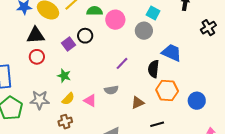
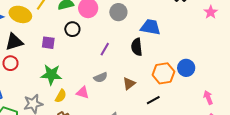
black circle: (85, 36) -> (72, 29), moved
purple square: (69, 44) -> (48, 43), turned -32
red circle: (37, 57) -> (10, 63), moved
green star: (64, 76) -> (51, 75), size x1.5
orange hexagon: (167, 90) -> (163, 73), moved

